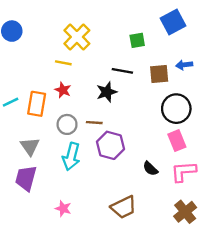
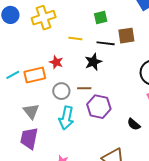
yellow cross: (77, 37) -> (44, 18), moved, turned 30
green square: (137, 40) -> (101, 17), moved
yellow line: (63, 63) -> (75, 38), moved
brown square: (159, 74) -> (126, 36), moved
orange rectangle: (37, 104) -> (35, 75), turned 70

